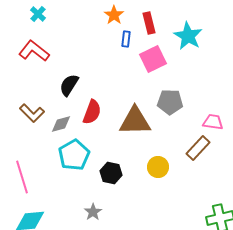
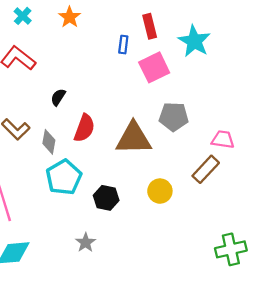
orange star: (114, 15) -> (70, 17), moved
black semicircle: (69, 85) -> (58, 97), size x0.7
gray diamond: (61, 124) -> (49, 142), turned -65

